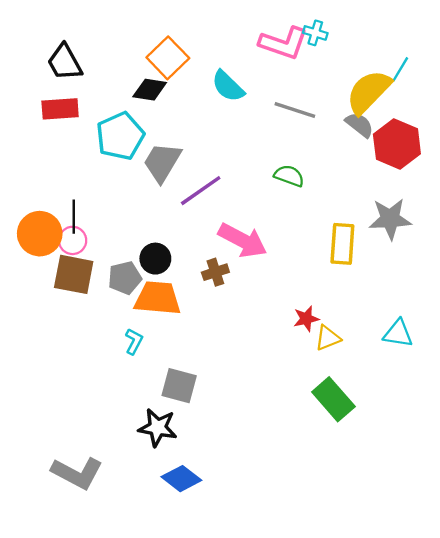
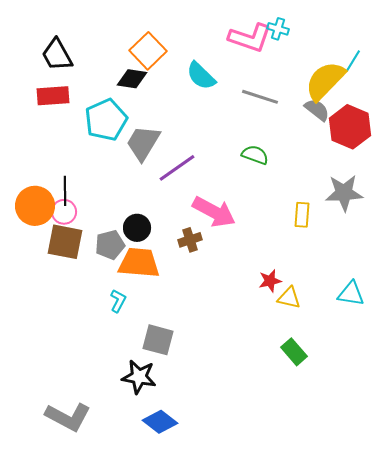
yellow rectangle: (342, 244) -> (302, 215), size x0.7
yellow triangle: (328, 338) -> (289, 298), turned 35
green rectangle: (333, 399) -> (294, 352), size x0.7

